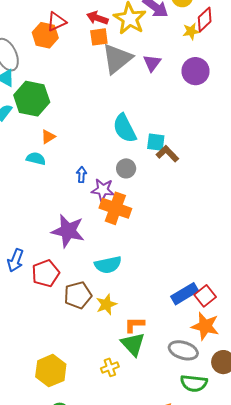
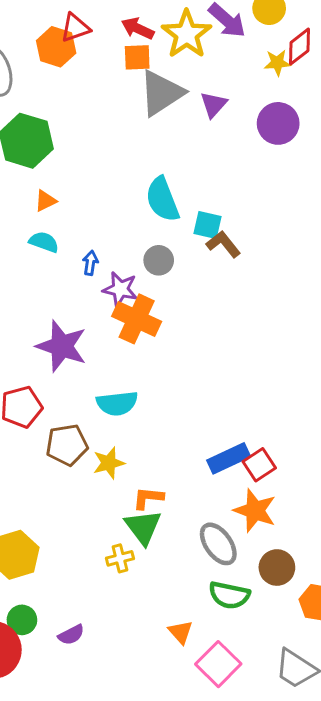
cyan semicircle: (36, 159) -> (44, 242), moved
gray ellipse: (183, 350) -> (218, 544), turned 32
yellow cross: (110, 367) -> (120, 558), moved

